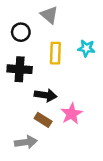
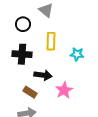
cyan star: (86, 48) -> (77, 54), moved
brown rectangle: (43, 120) -> (30, 92), moved

